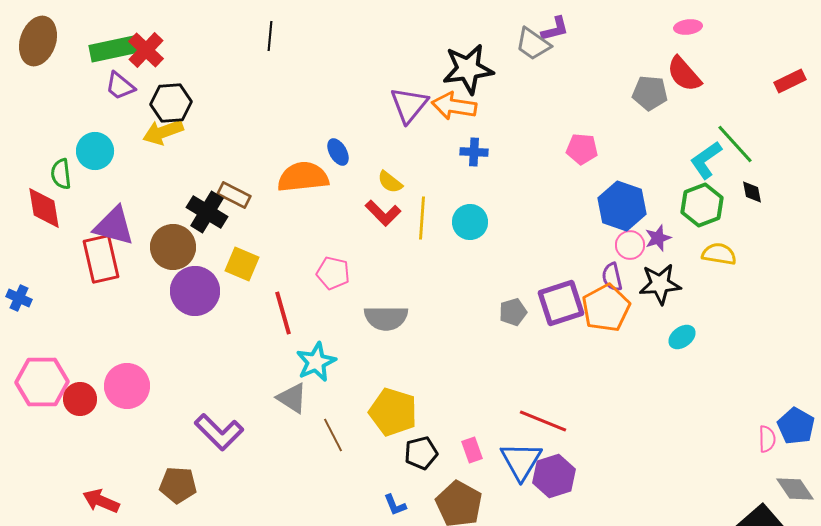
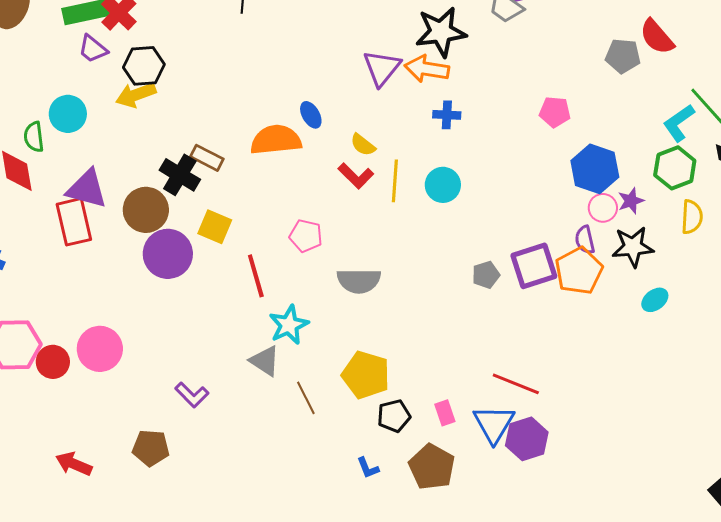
yellow semicircle: (719, 254) -> (692, 217), turned 84
purple L-shape: (219, 432) -> (192, 395), size x0.7

